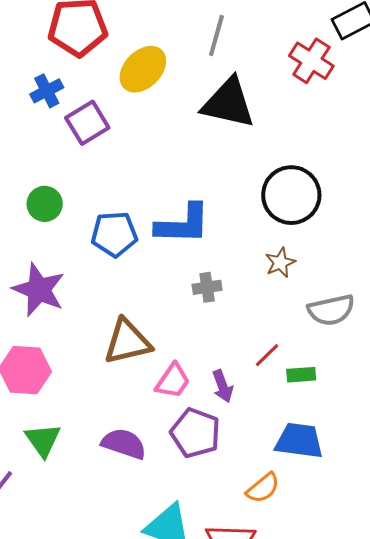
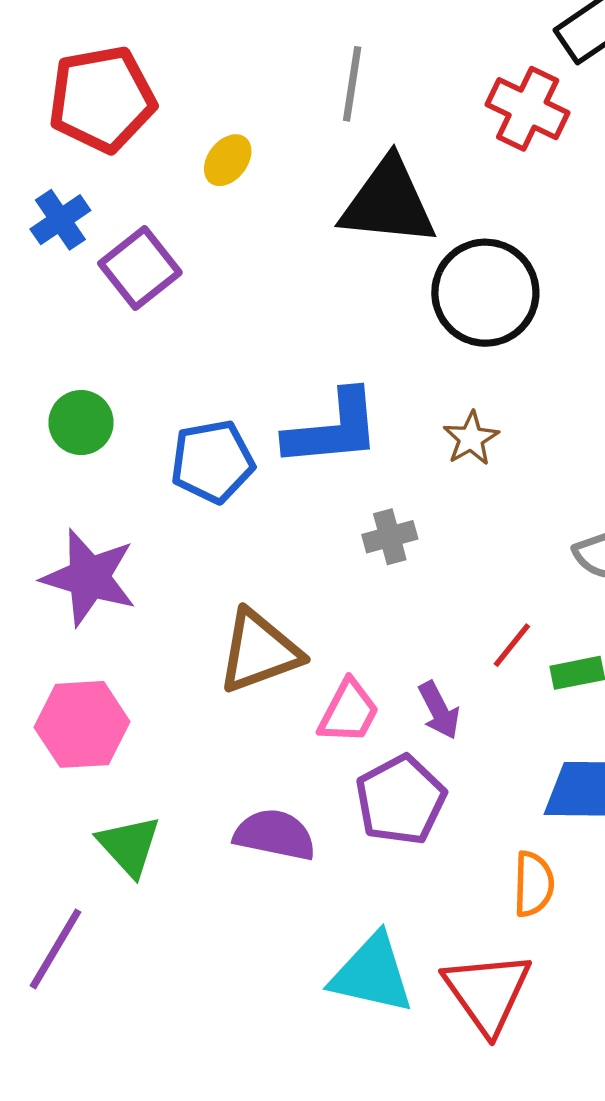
yellow ellipse: (143, 69) -> (228, 160), size x0.6
black circle: (291, 195) -> (485, 293), moved
brown star: (280, 263) -> (471, 438), moved
purple pentagon: (195, 433) -> (401, 800), turned 30
orange semicircle: (263, 488) -> (533, 884), turned -42

